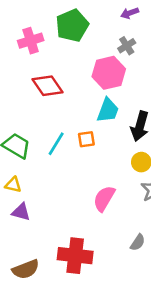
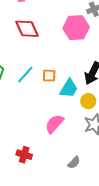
cyan trapezoid: (108, 110) -> (69, 88), moved
red cross: (75, 256) -> (24, 155), moved, size x0.6

